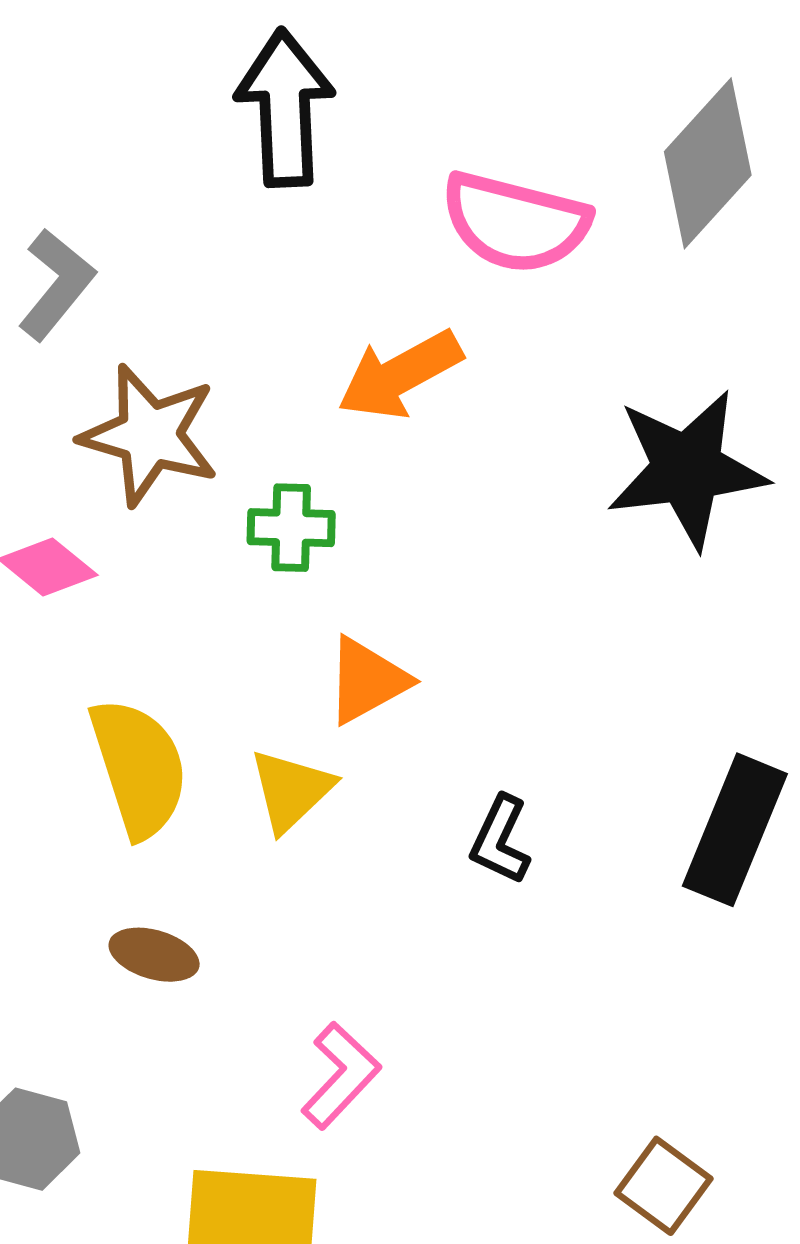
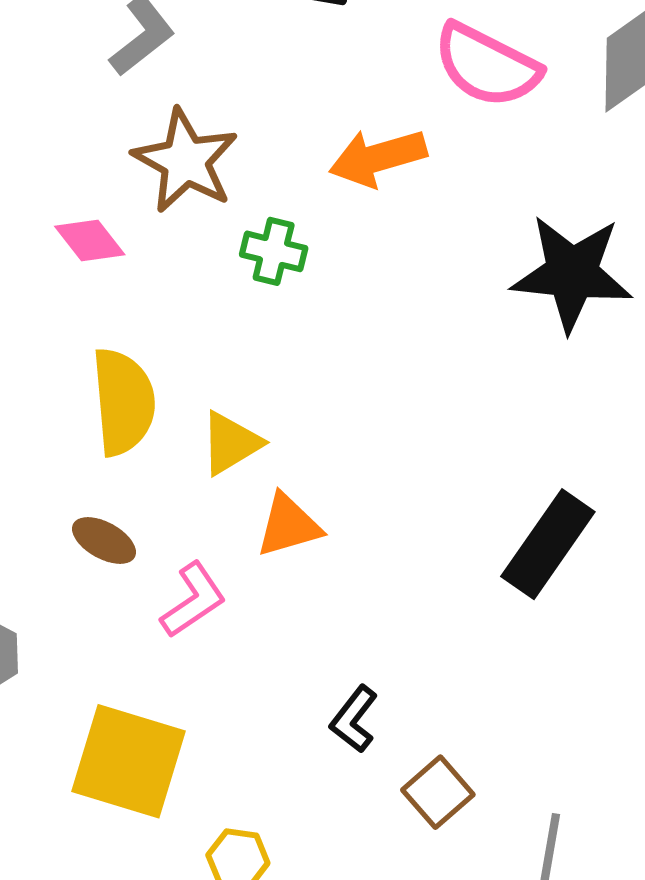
orange triangle: (367, 680) -> (289, 525), moved
black L-shape: (500, 840) -> (354, 719), moved
pink L-shape: (341, 1076) -> (193, 600), moved

